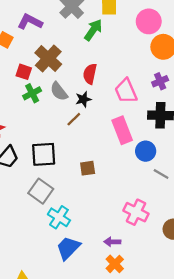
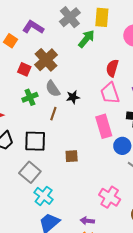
red semicircle: (90, 74) -> (112, 68), moved
green cross: (32, 93) -> (30, 97), moved
brown line: (74, 119) -> (53, 114), moved, turned -32

